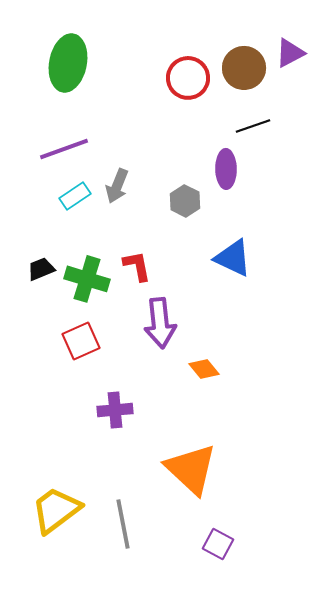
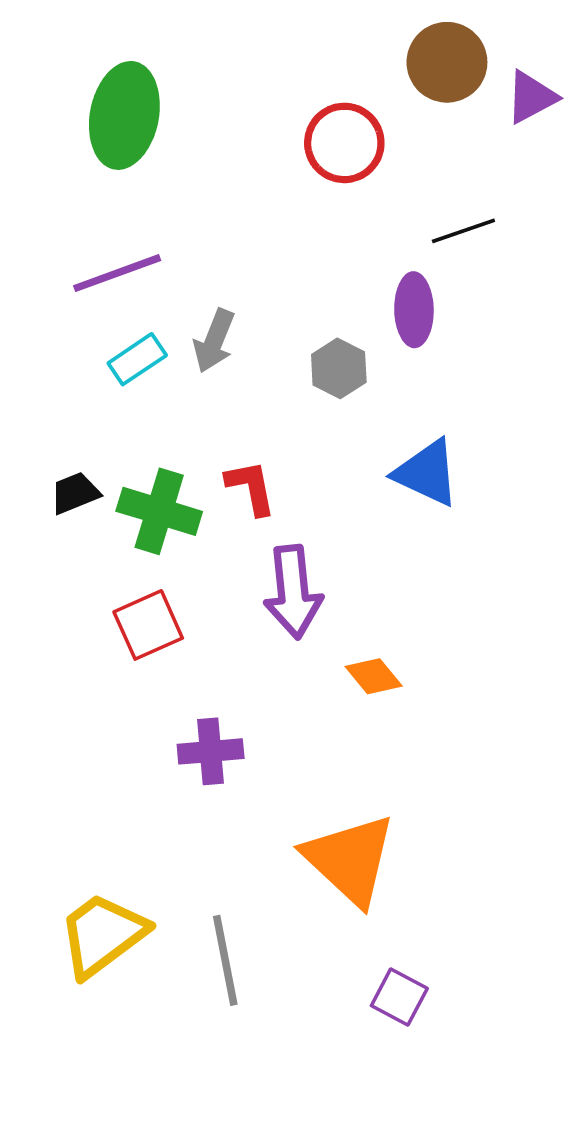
brown circle: (244, 68) -> (447, 62), moved

